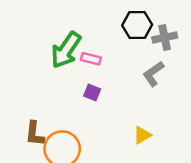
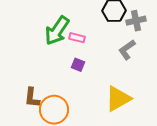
yellow triangle: (142, 135) -> (118, 99), size x1.8

